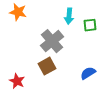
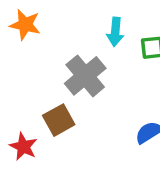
brown square: (47, 66) -> (59, 120), moved

